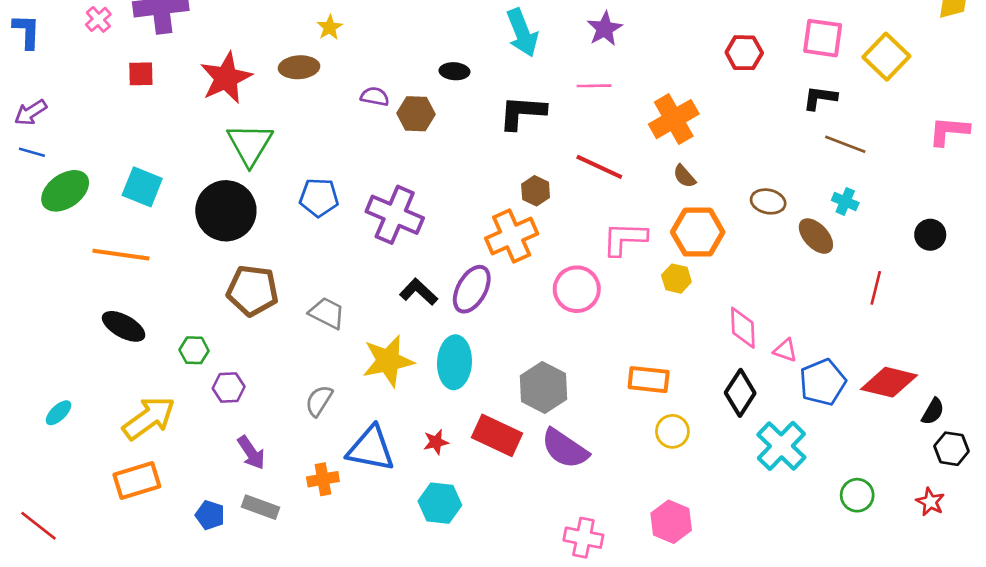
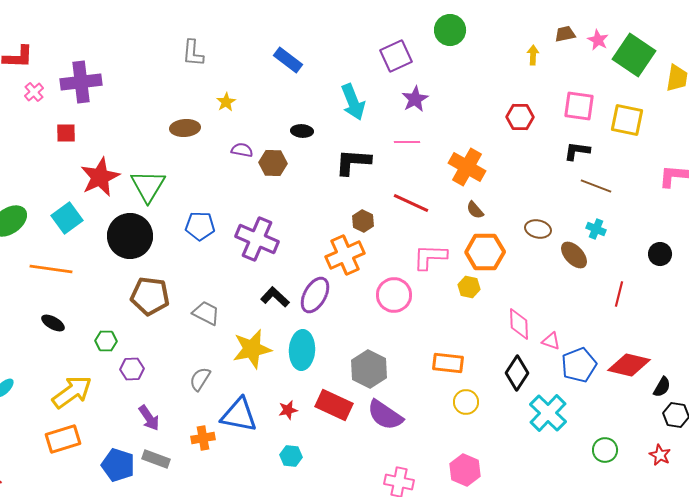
yellow star: (330, 27) -> (226, 102), moved
yellow square: (886, 57) -> (627, 120), turned -32
red star: (226, 78) -> (100, 177), moved
orange cross: (674, 119) -> (467, 167), turned -30
cyan square: (142, 187) -> (67, 218), turned 32
black ellipse: (124, 326) -> (53, 323), size x0.7
cyan hexagon: (440, 503) -> (291, 456), size x0.7
blue pentagon: (210, 515) -> (118, 465), size x1.5

